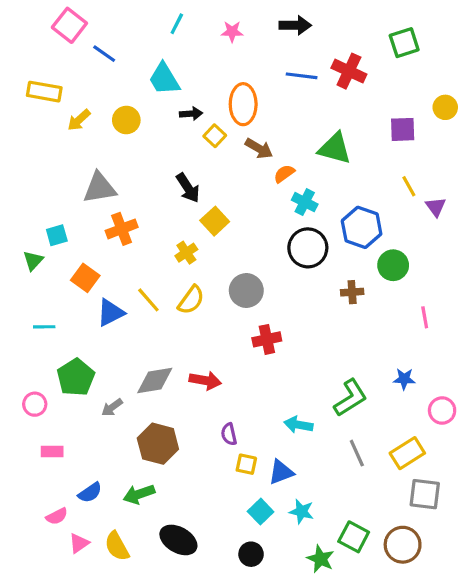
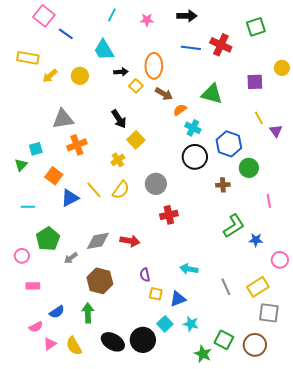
green L-shape: (350, 398) -> (234, 226), moved
green arrow: (139, 494) -> (88, 313), turned 108
black circle: (251, 554) -> (143, 340), moved, size x1.6

